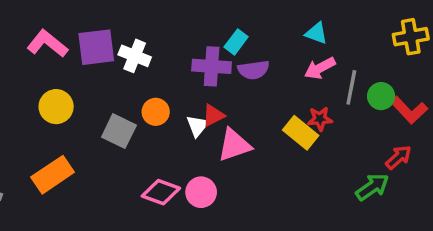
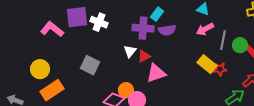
pink L-shape: (47, 44) -> (52, 29), moved
yellow circle: (56, 107) -> (40, 69), moved
orange circle: (156, 112) -> (126, 90), moved
red star: (320, 119) -> (220, 69), moved
white triangle: (198, 126) -> (130, 51), moved
yellow rectangle: (301, 133) -> (207, 64), moved

